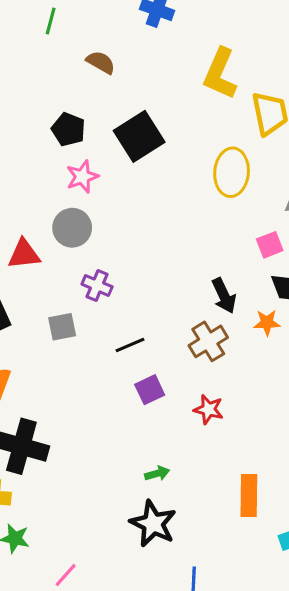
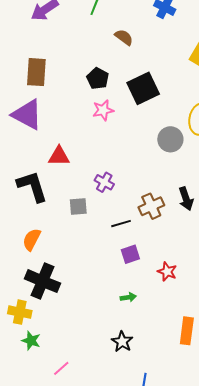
gray circle: (72, 228) -> (170, 139), moved
brown cross: (208, 341) -> (151, 206), moved
green arrow: (157, 473) -> (128, 297), moved
black star: (153, 524) -> (122, 342), size x0.7

